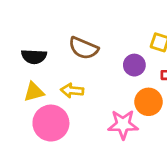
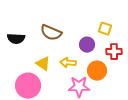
yellow arrow: (72, 91) -> (68, 63), moved
yellow triangle: (34, 92) -> (43, 64), moved, turned 49

